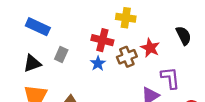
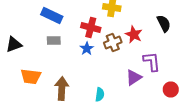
blue rectangle: (38, 27) -> (52, 16), moved
gray rectangle: (61, 55) -> (54, 40), turned 64
black triangle: (32, 63) -> (14, 44), moved

